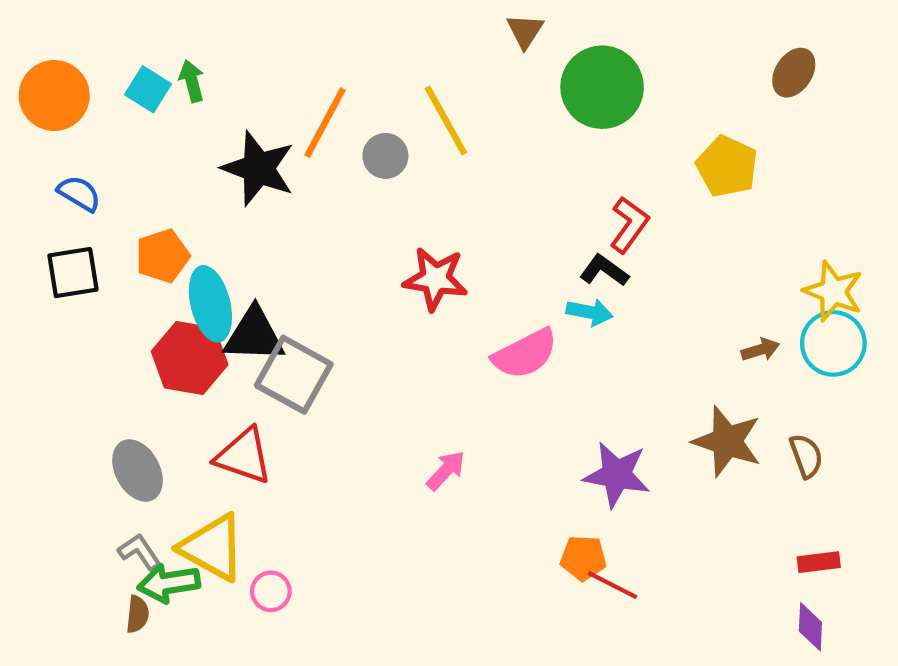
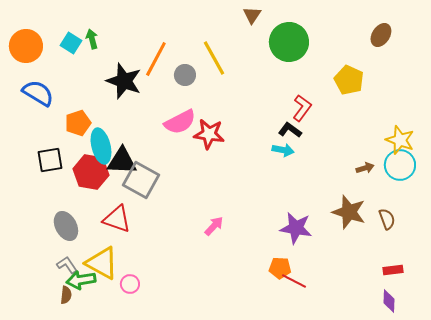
blue semicircle: (79, 193) -> (38, 93), size x1.5
black square: (73, 273) -> (50, 160), moved
pink semicircle: (525, 354) -> (180, 122), moved

